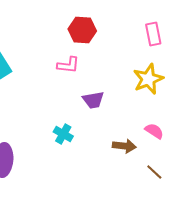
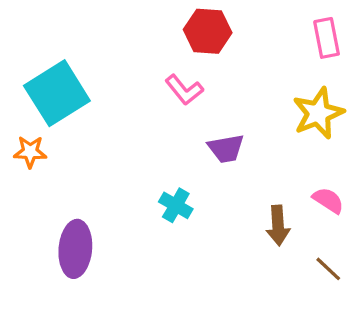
pink L-shape: (68, 65) -> (184, 90), turned 45
brown arrow: (124, 146) -> (278, 225), turned 80

